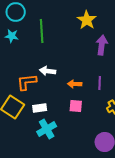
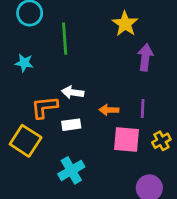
cyan star: (12, 36) -> (24, 63), moved
pink square: (76, 106) -> (126, 139), moved, size x1.5
white rectangle: (40, 108) -> (71, 125), moved

